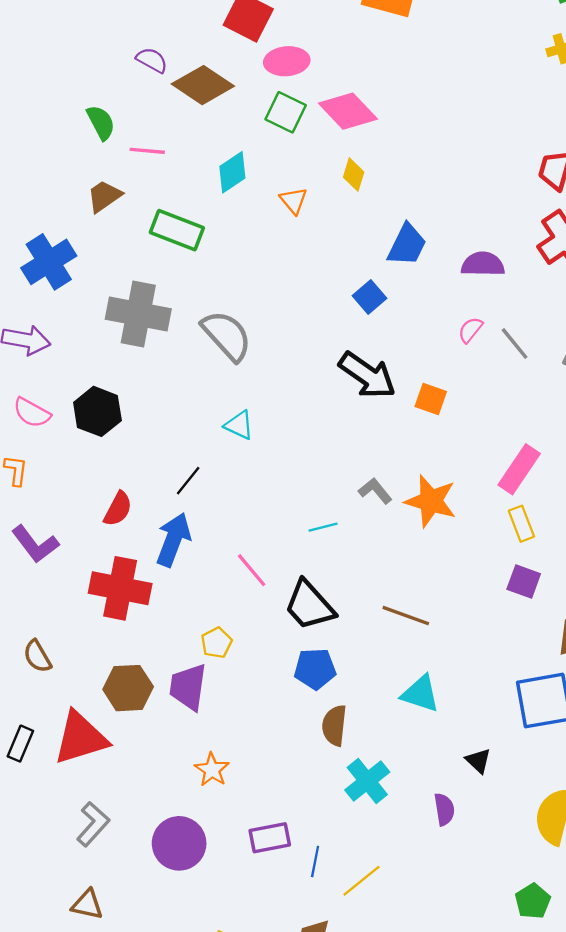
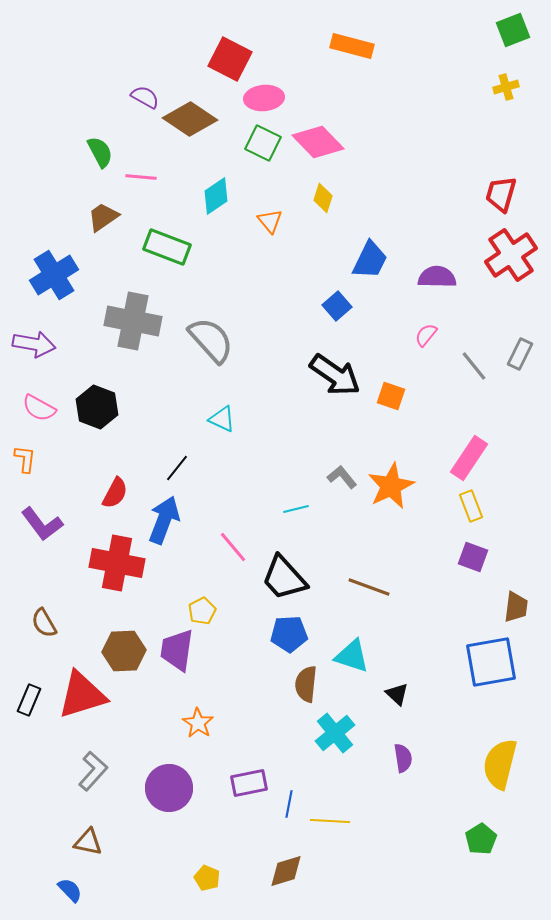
gray line: (515, 343) -> (474, 366), moved
orange star: (431, 501) -> (391, 486), turned 30
cyan triangle: (421, 694) -> (352, 656), moved
black triangle: (478, 761) -> (397, 694), moved
yellow line: (362, 881) -> (330, 821), turned 42

